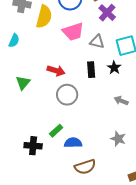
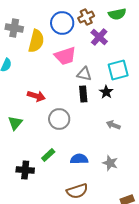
gray triangle: (97, 42) -> (84, 74), moved
red arrow: (56, 71) -> (36, 96), moved
green triangle: (23, 83) -> (15, 123), moved
blue semicircle: (73, 143) -> (79, 159), moved

